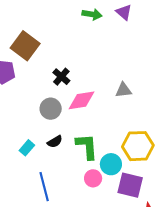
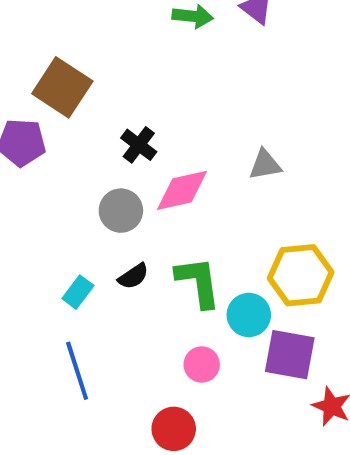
pink circle: (93, 178) -> (202, 365), moved
blue line: (44, 187) -> (77, 371), moved

